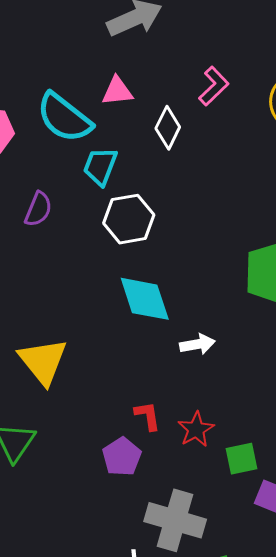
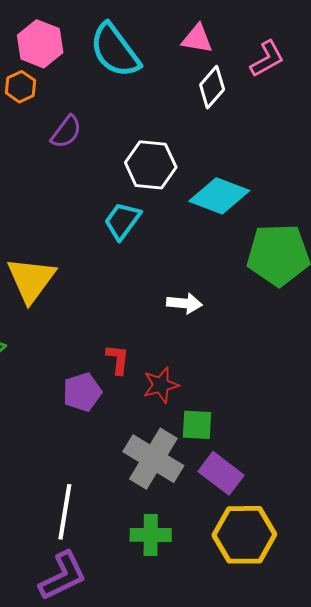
pink triangle: (117, 91) -> (197, 39), moved
cyan trapezoid: (100, 166) -> (122, 221), moved
cyan diamond: (145, 299) -> (219, 196), moved, turned -66
gray cross: (175, 520) -> (153, 459), moved

